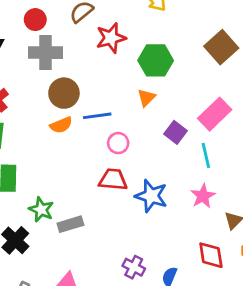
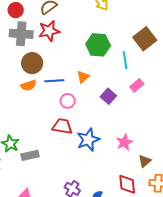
red star: (111, 38) -> (49, 31), moved
orange triangle: (146, 98) -> (83, 77), moved
pink rectangle: (215, 114) -> (137, 85), size x0.6
cyan line: (206, 155) -> (125, 60), moved
blue star: (151, 196) -> (88, 140), turned 30

